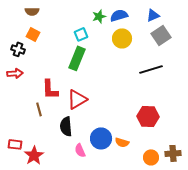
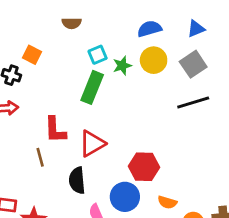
brown semicircle: (32, 11) -> (72, 23), moved
green star: (99, 16) -> (122, 66), moved
gray square: (161, 35) -> (193, 64), moved
red hexagon: (148, 116) -> (144, 167), moved
orange semicircle: (122, 142) -> (167, 202), moved

